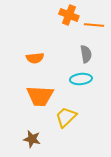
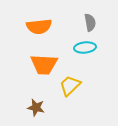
orange semicircle: (35, 58) -> (39, 26), size x1.4

